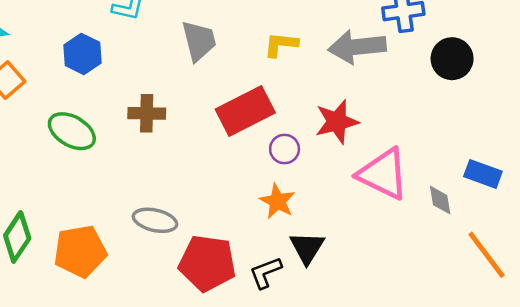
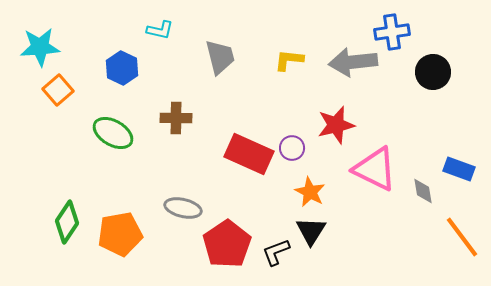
red rectangle: (245, 111) -> (249, 154), moved, turned 51
orange star: (277, 201) -> (310, 192), moved
red pentagon: (207, 263) -> (227, 244), turned 30

